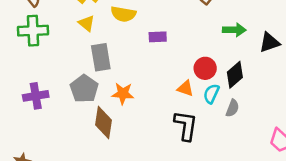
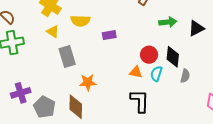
black diamond: (235, 75) -> (173, 57), turned -35
gray pentagon: (84, 89) -> (44, 107), moved
gray semicircle: (232, 108) -> (185, 76), moved

